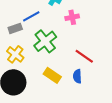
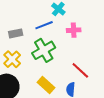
blue line: (31, 16) -> (44, 25), moved

